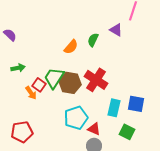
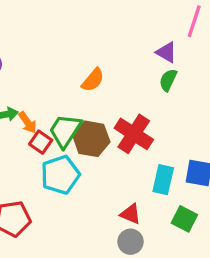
green semicircle: (93, 40) -> (168, 80), moved
orange arrow: (31, 93) -> (28, 122), moved
cyan pentagon: (76, 118) -> (60, 175), moved

